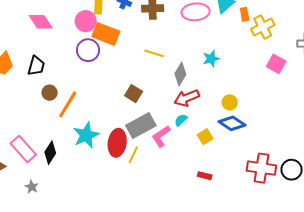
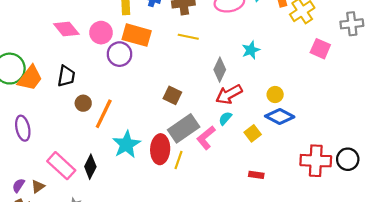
pink circle: (86, 21) -> (101, 33), moved
yellow line: (154, 53) -> (188, 37), moved

